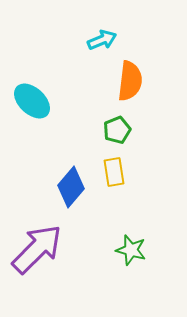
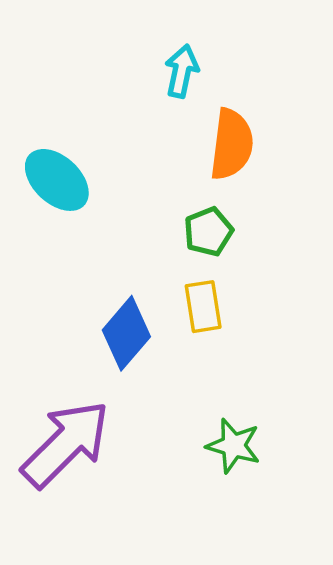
cyan arrow: (102, 40) -> (182, 71), turned -56

